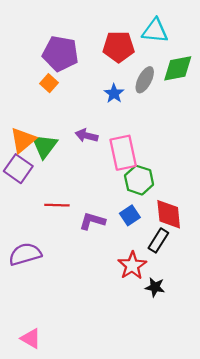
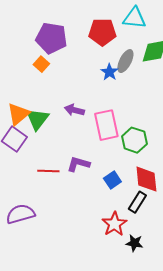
blue star: (114, 93) -> (109, 72), moved
green hexagon: (139, 180) -> (134, 140), moved
purple L-shape: (92, 221) -> (78, 164), moved

